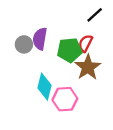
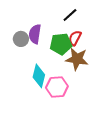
black line: (95, 15) -> (70, 15), moved
brown star: (88, 67) -> (77, 59), turned -30

